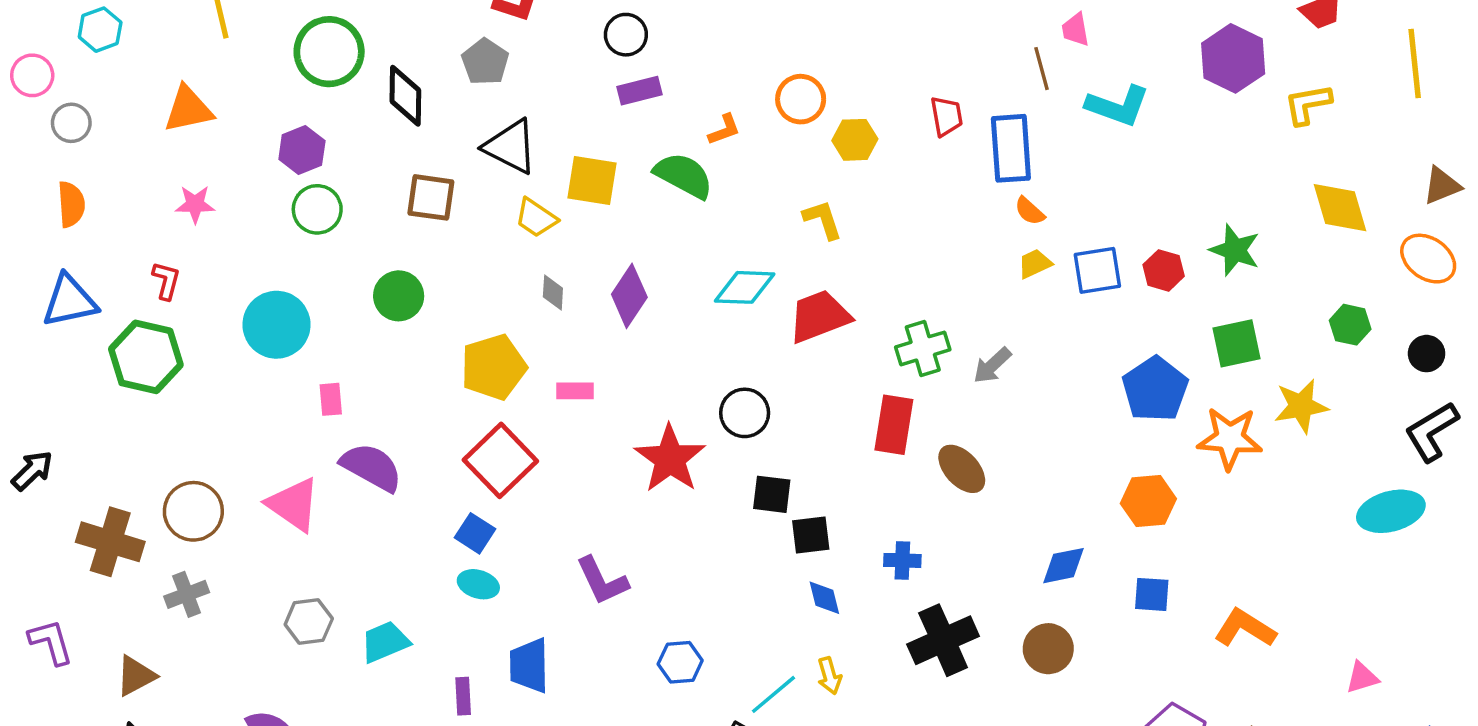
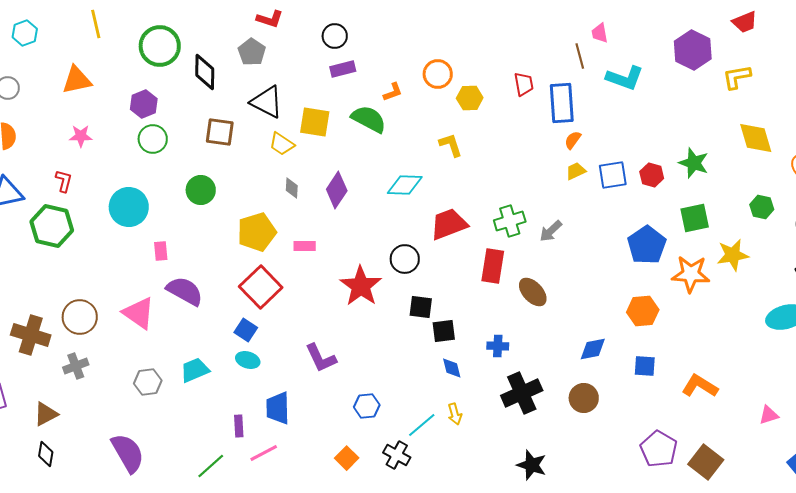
orange semicircle: (1030, 211) -> (573, 140), turned 84
red trapezoid: (819, 316) -> (449, 224), moved
cyan trapezoid: (385, 642) -> (195, 370), moved

